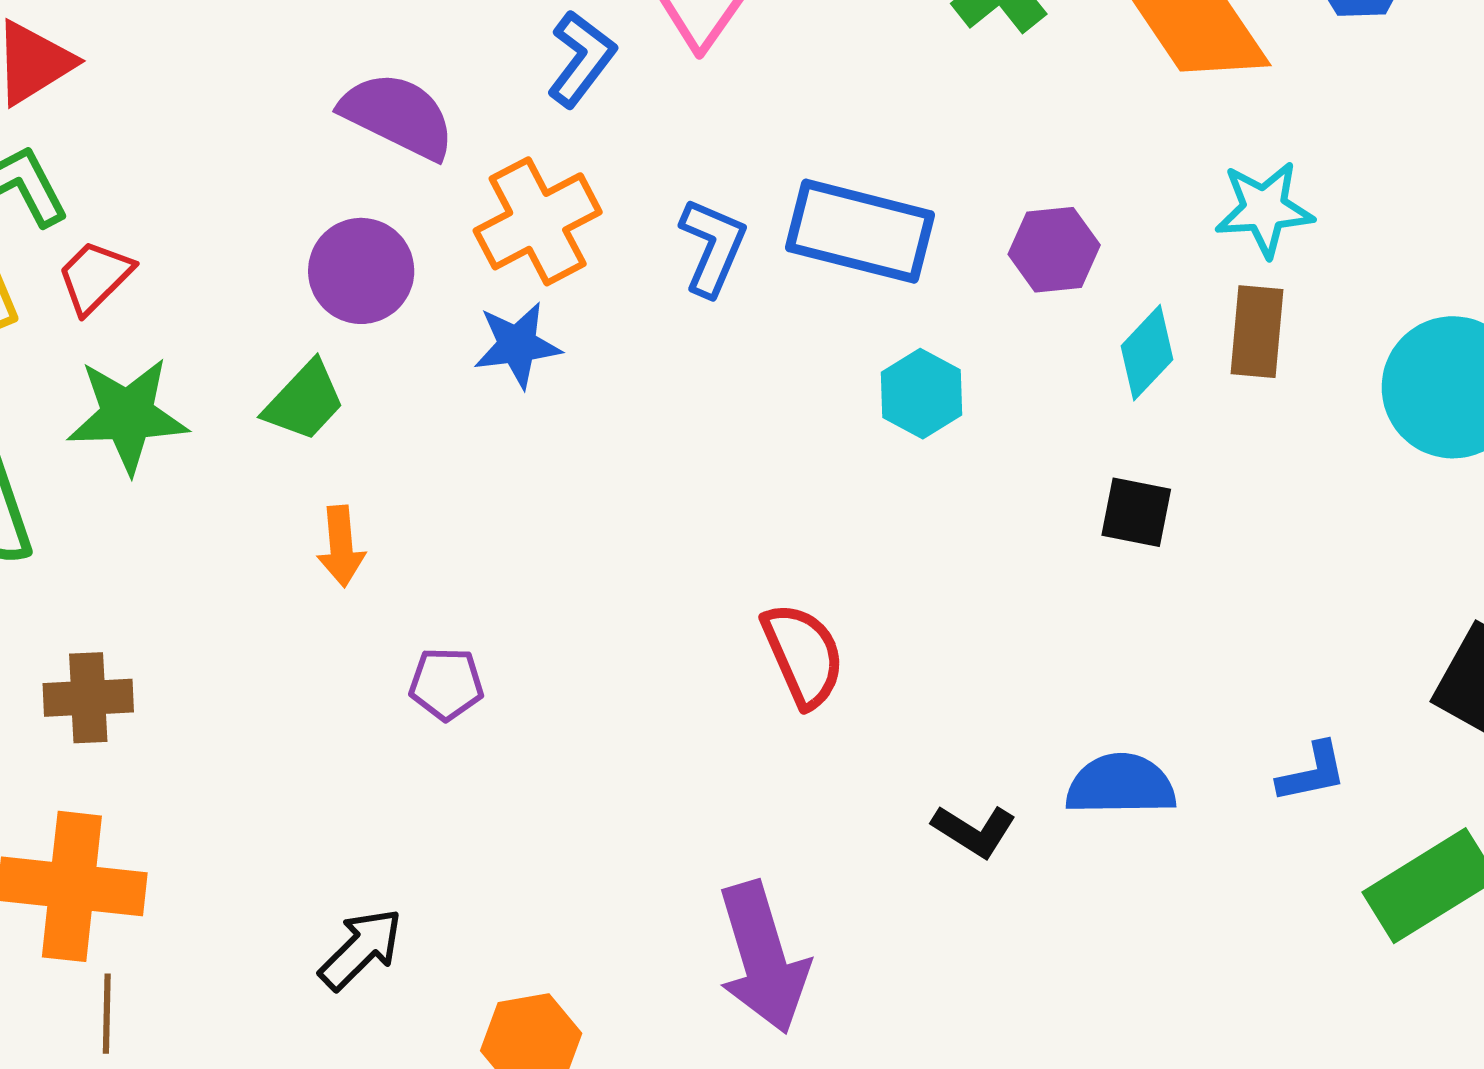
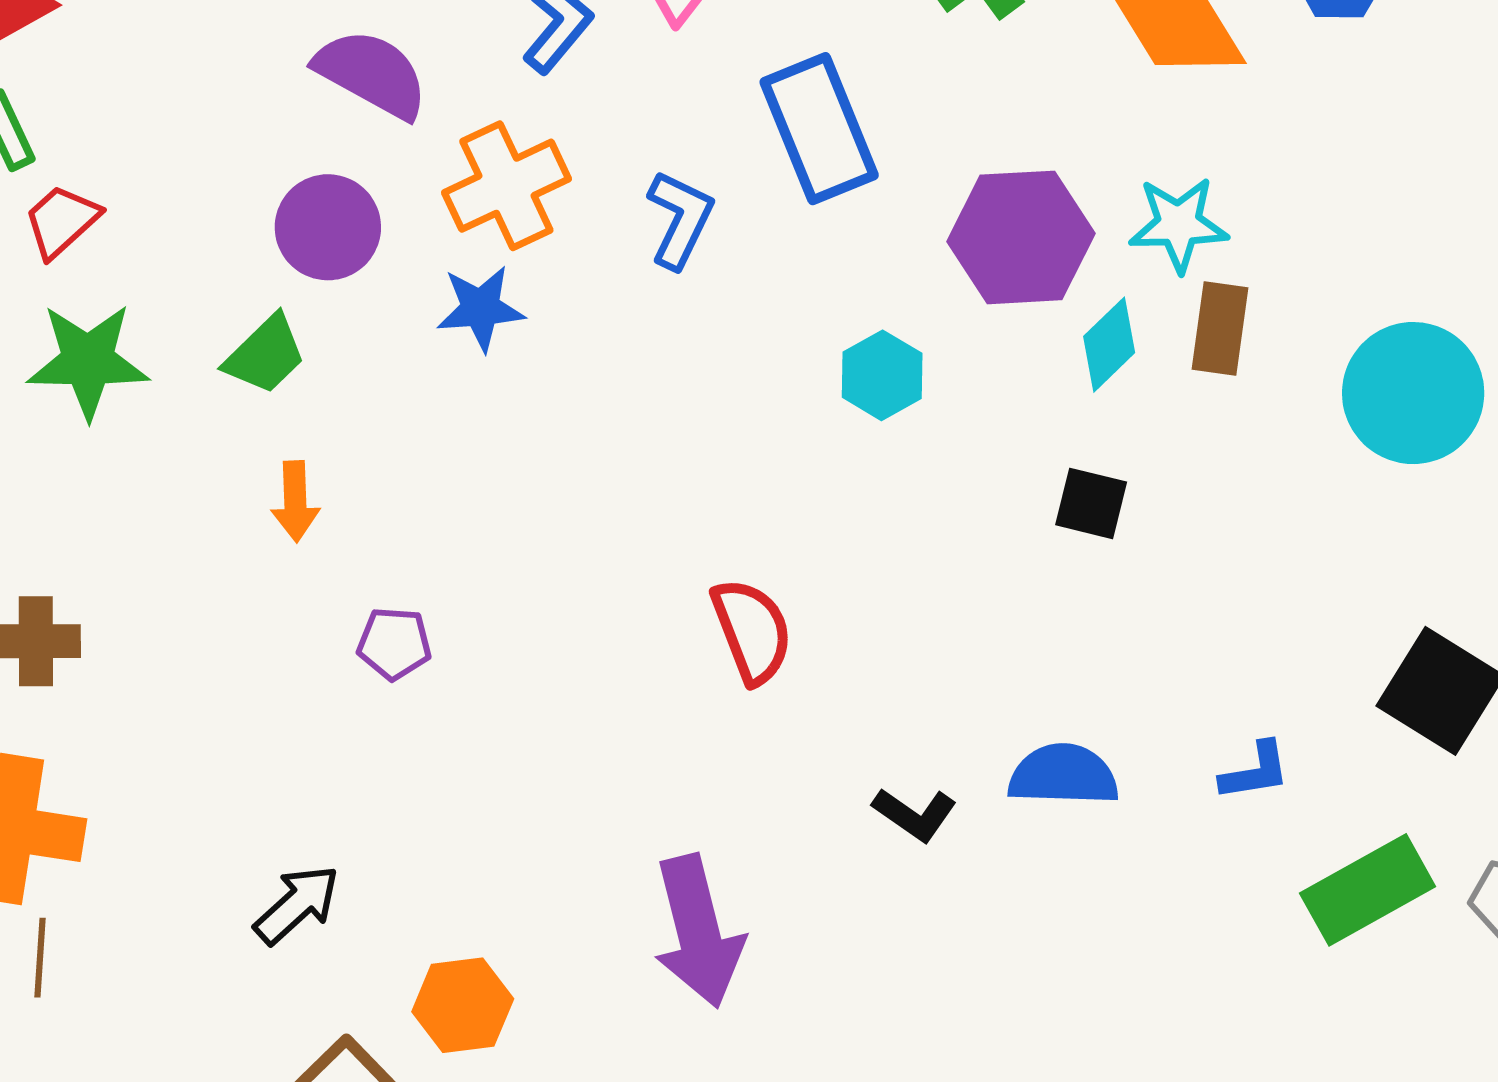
cyan star: (1264, 209) -> (1179, 224), moved
blue rectangle: (860, 231) -> (819, 129), moved, turned 51
purple hexagon: (1054, 250) -> (1021, 237), size x1.6

